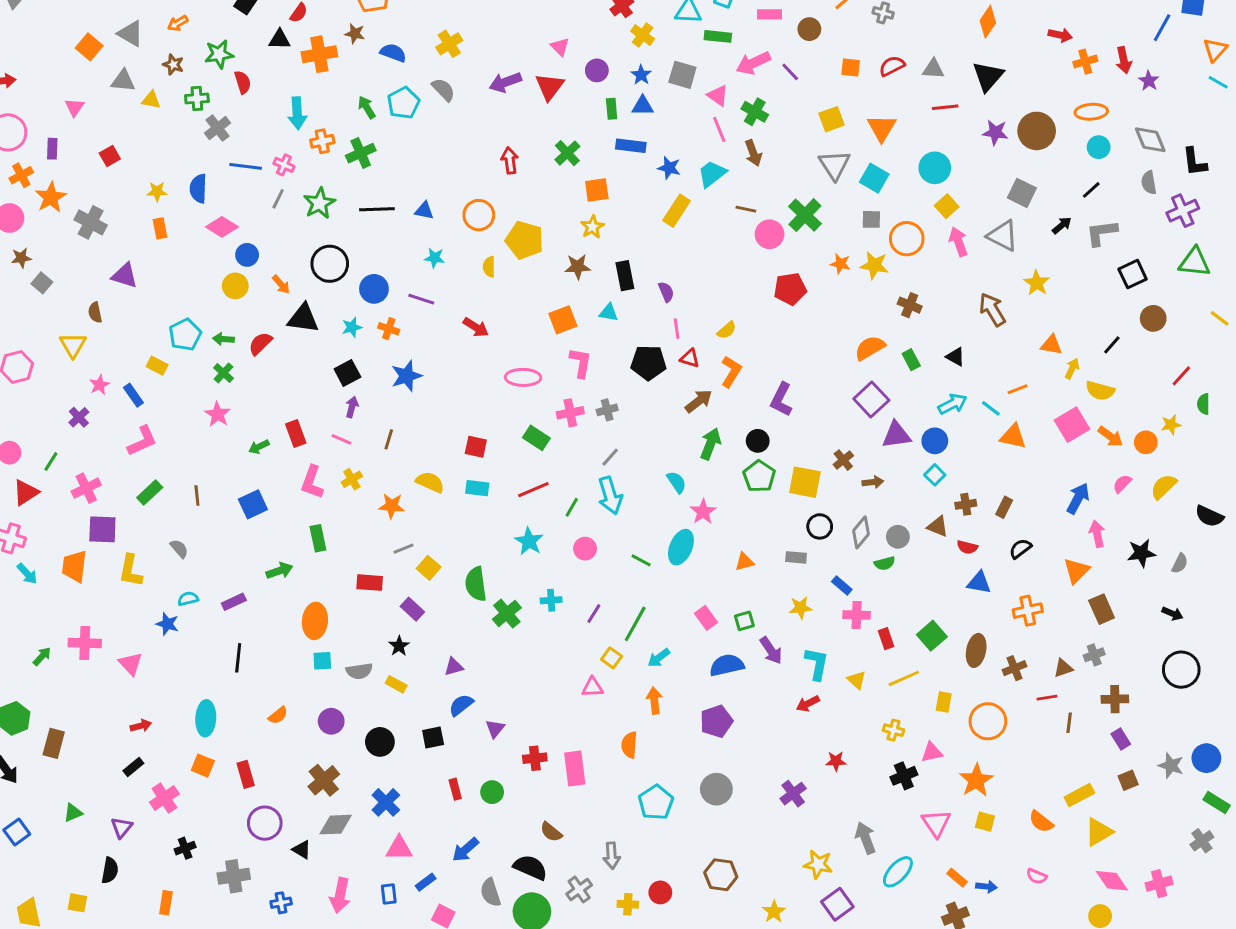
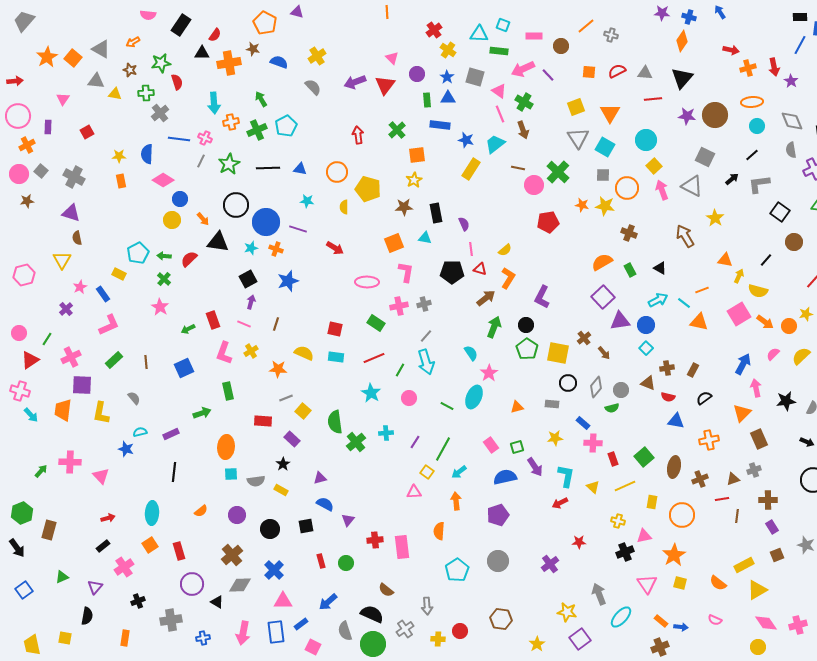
cyan pentagon: (404, 103) -> (286, 126), moved
orange star: (51, 197) -> (47, 57), moved
black square: (1133, 274) -> (780, 212), turned -30
purple triangle: (125, 276) -> (71, 213), moved
gray square: (42, 283) -> (41, 171), moved
blue circle: (374, 289) -> (266, 222), size x1.4
brown arrow: (873, 482) -> (604, 353), turned 56
blue semicircle: (461, 705) -> (325, 504), turned 66
orange square: (203, 766) -> (150, 545), turned 35
blue rectangle: (389, 894) -> (276, 632), size x1.6

